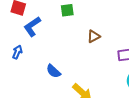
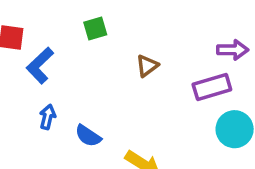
blue arrow: (17, 52) -> (48, 117), moved

